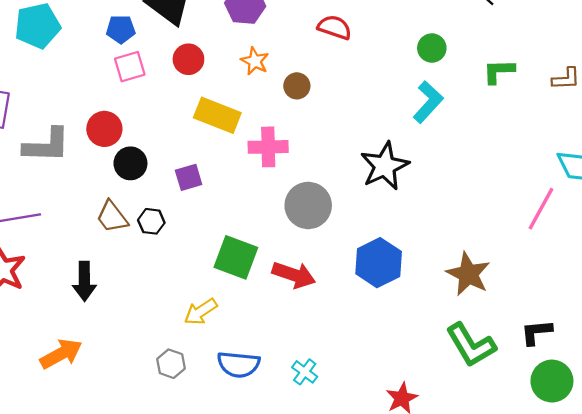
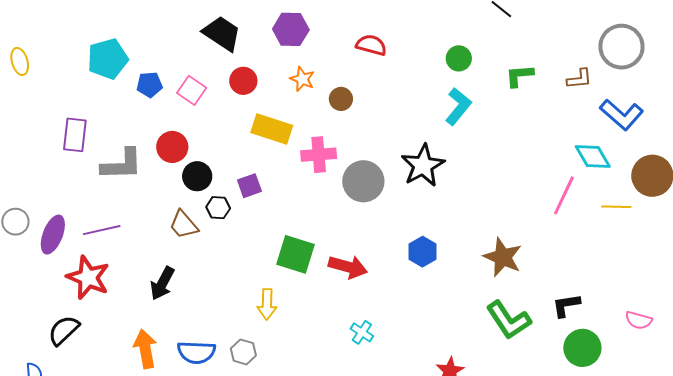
blue pentagon: (121, 29) -> (149, 85), moved
pink square: (130, 67) -> (192, 90), turned -36
gray circle: (308, 205) -> (363, 181), moved
black hexagon: (151, 221) -> (218, 208), moved
blue hexagon: (379, 263) -> (422, 252), size x0.7
black arrow: (84, 281) -> (162, 283), turned 32
yellow arrow: (201, 312) -> (267, 304), turned -52
orange arrow: (61, 354) -> (145, 349), turned -69
blue semicircle: (238, 364) -> (196, 352), moved
cyan cross: (305, 372) -> (362, 332), moved

